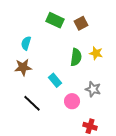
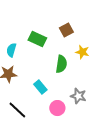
green rectangle: (55, 20) -> (37, 39), moved
yellow star: (96, 53) -> (82, 52), moved

